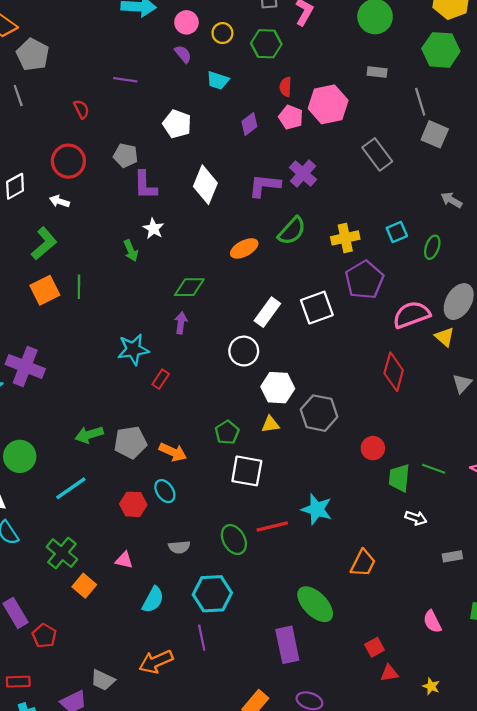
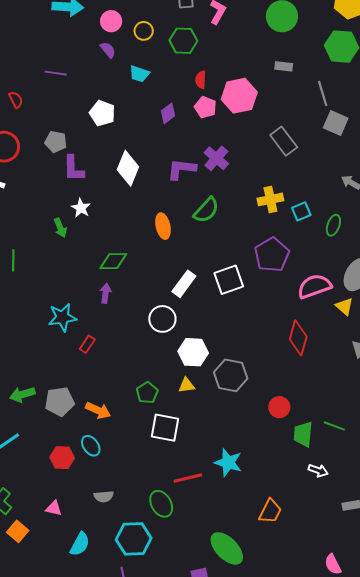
yellow cross: (345, 238) -> (270, 199), moved
orange ellipse: (244, 248) -> (163, 226), turned -75
green ellipse: (234, 540) -> (161, 504), moved

